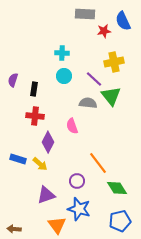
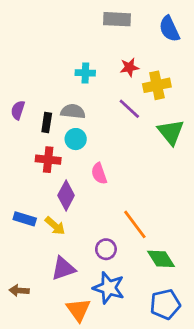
red star: (104, 31) -> (129, 67), moved
cyan circle: (64, 76) -> (76, 139), moved
green triangle: (111, 96) -> (171, 132), moved
gray semicircle: (88, 103) -> (73, 111), moved
brown arrow: (14, 229) -> (19, 291), moved

